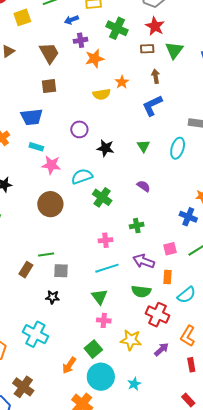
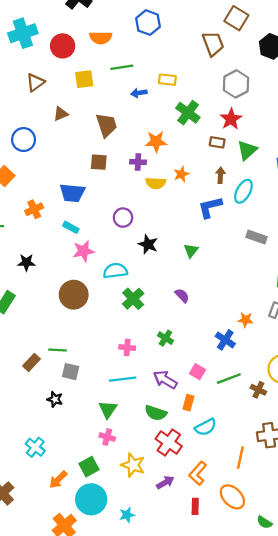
purple cross: (81, 40) -> (138, 162), moved
cyan ellipse: (178, 148) -> (243, 191), moved
pink star: (51, 165) -> (83, 251), turned -30
green cross: (137, 226) -> (165, 338), turned 32
pink square: (170, 249) -> (198, 372), turned 32
cyan cross: (35, 334) -> (35, 447), moved, size x0.7

